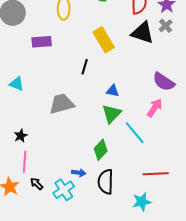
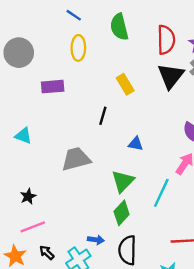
black triangle: (143, 33) -> (171, 76), turned 50
yellow rectangle: (104, 40) -> (125, 84), size x0.7
green triangle: (112, 114) -> (123, 181), moved
cyan line: (135, 133) -> (161, 193), turned 65
pink line: (25, 162) -> (33, 227), turned 65

